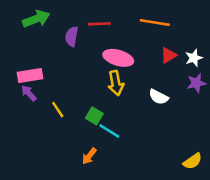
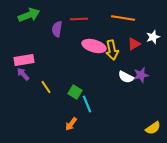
white star: (194, 58) -> (153, 37), moved
yellow arrow: (116, 83) -> (112, 50), moved
purple star: (196, 83) -> (141, 75), moved
cyan line: (109, 131) -> (87, 104), turned 36

